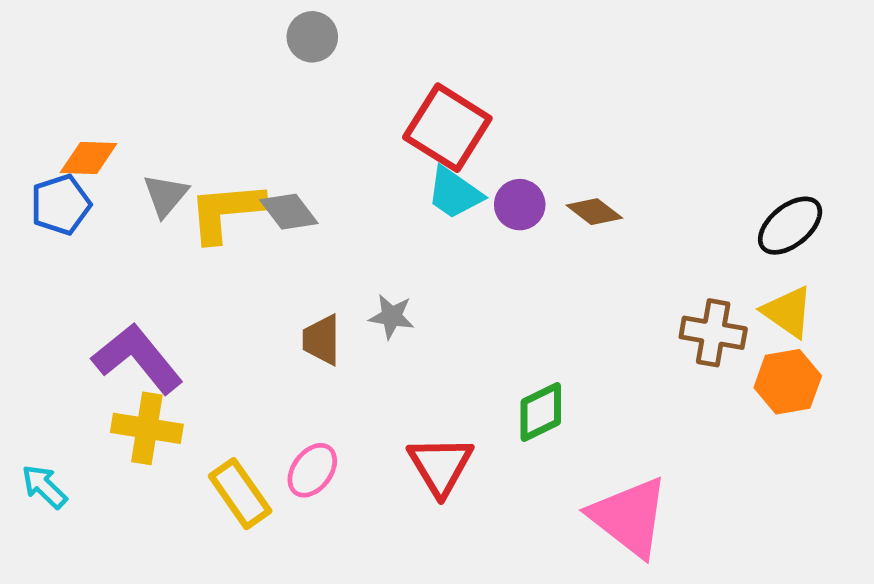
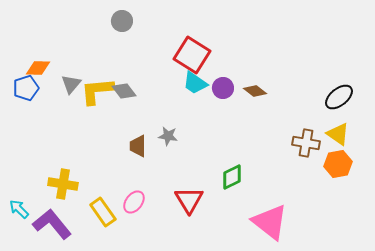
gray circle: (312, 37) -> (122, 21), moved
purple L-shape: (138, 358) -> (52, 224), moved

